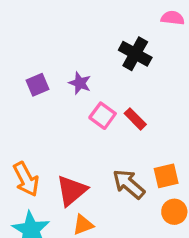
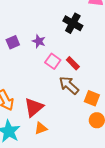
orange square: (166, 176) -> (92, 98), turned 35
brown arrow: (129, 184) -> (69, 85), moved

